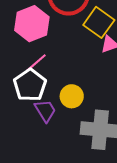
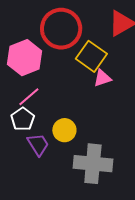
white pentagon: (30, 85) -> (23, 119), size x0.7

